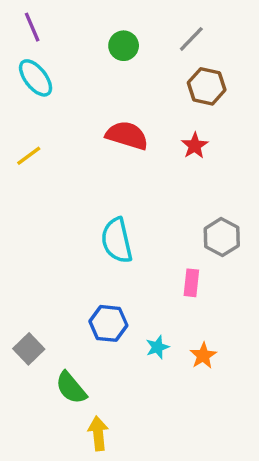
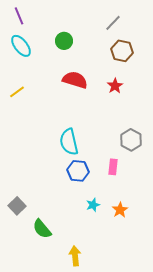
green circle: (124, 46) -> (64, 41), moved
blue hexagon: (108, 323) -> (78, 171), moved
yellow arrow: (98, 434) -> (75, 256), moved

